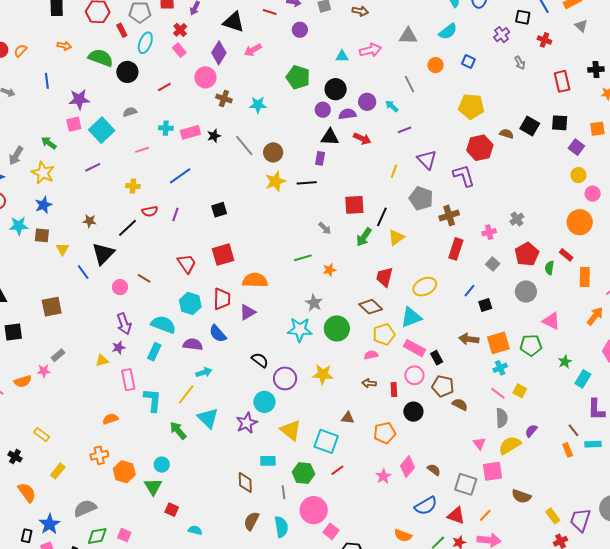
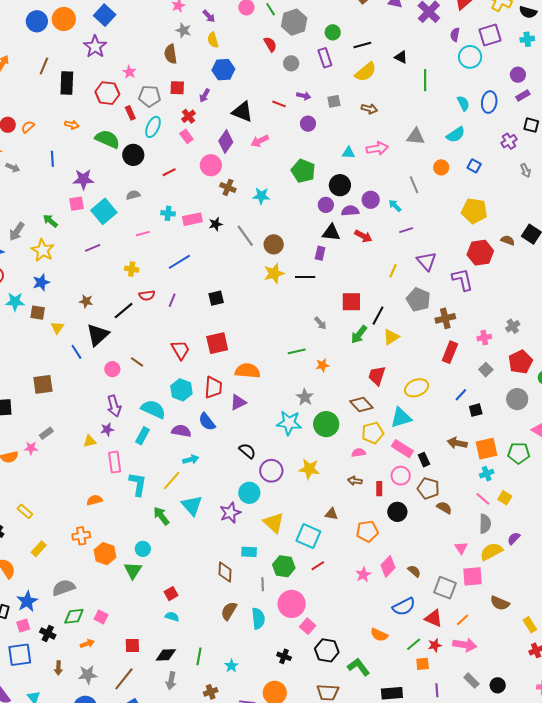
red square: (172, 510) -> (171, 594), moved, turned 32

